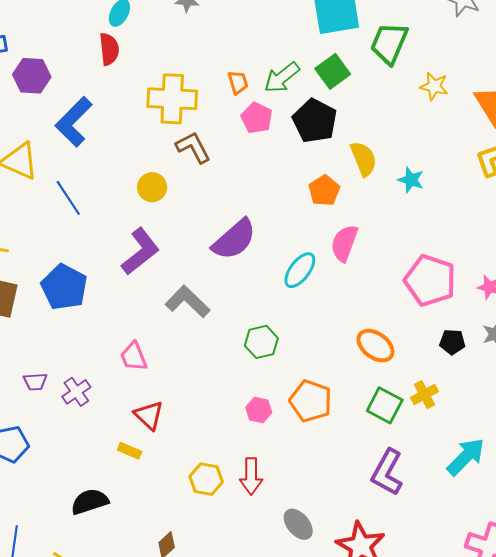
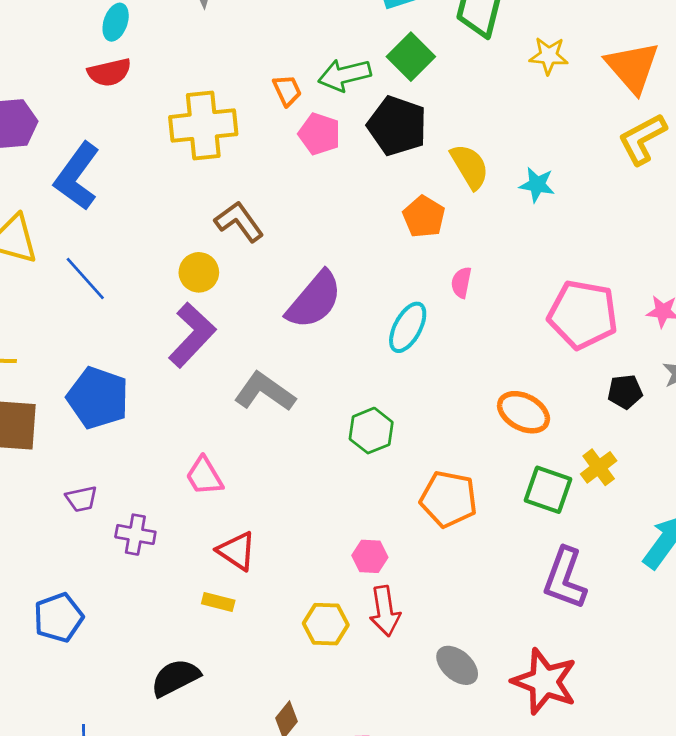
red semicircle: (109, 49) -> (109, 72), turned 92
green arrow: (282, 77) -> (345, 75), turned 33
brown L-shape: (193, 147) -> (239, 222), moved
yellow circle: (152, 187) -> (199, 272), moved
pink semicircle: (344, 243) -> (461, 283), size x0.6
purple trapezoid: (35, 382) -> (81, 499), moved
purple cross: (76, 392) -> (135, 535), turned -36
pink hexagon: (259, 410) -> (370, 556), moved

